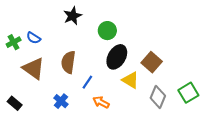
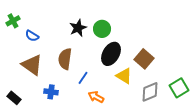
black star: (73, 16) -> (78, 28), moved
green cross: (14, 42) -> (13, 21), moved
gray diamond: (158, 97) -> (150, 92), turned 45
blue cross: (61, 101) -> (51, 92), moved, turned -32

